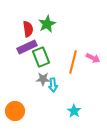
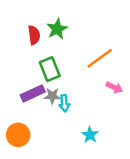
purple rectangle: (27, 47) -> (33, 93), moved
pink arrow: (93, 58) -> (114, 87), moved
orange line: (73, 62) -> (100, 58), moved, turned 40

